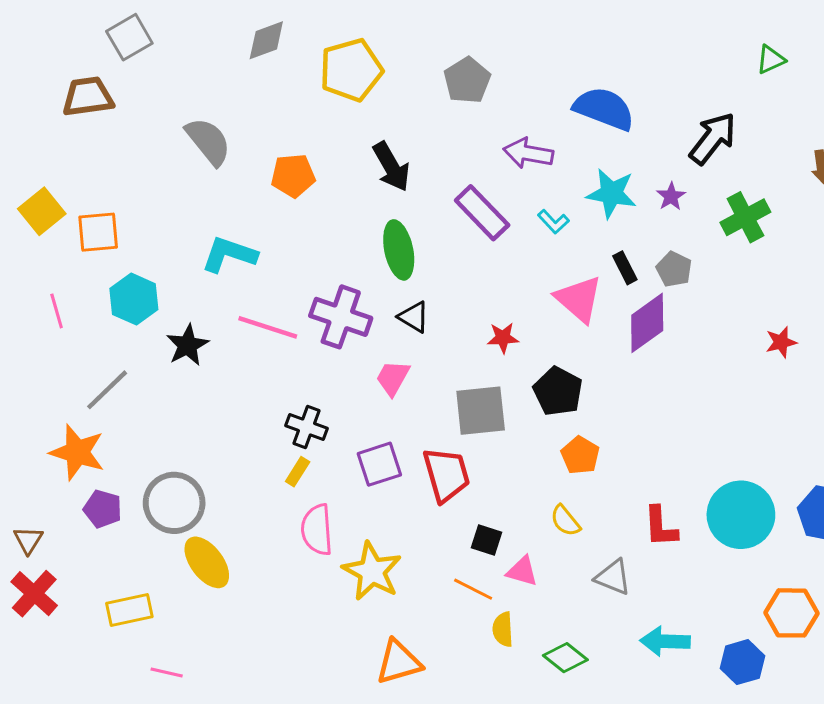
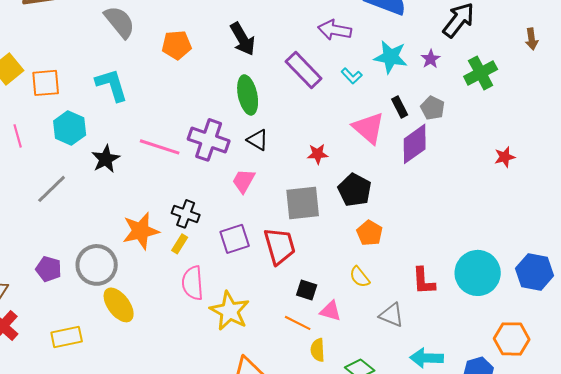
cyan L-shape: (229, 254) -> (112, 85), moved, turned 54
orange star: (77, 452) -> (141, 231), moved, turned -30

